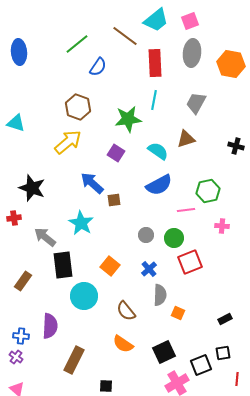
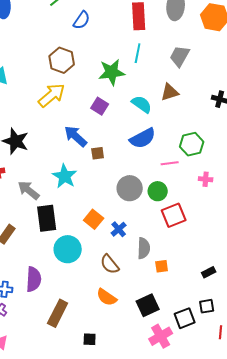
gray circle: (146, 235) -> (130, 188), size x1.6
blue cross: (149, 269) -> (119, 229), moved
orange square: (178, 313) -> (162, 266), turned -32

